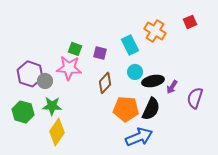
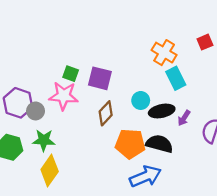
cyan rectangle: (130, 45) -> (176, 78), moved
purple square: (100, 53) -> (100, 78), size x1.5
black semicircle: (151, 109) -> (159, 144), turned -100

